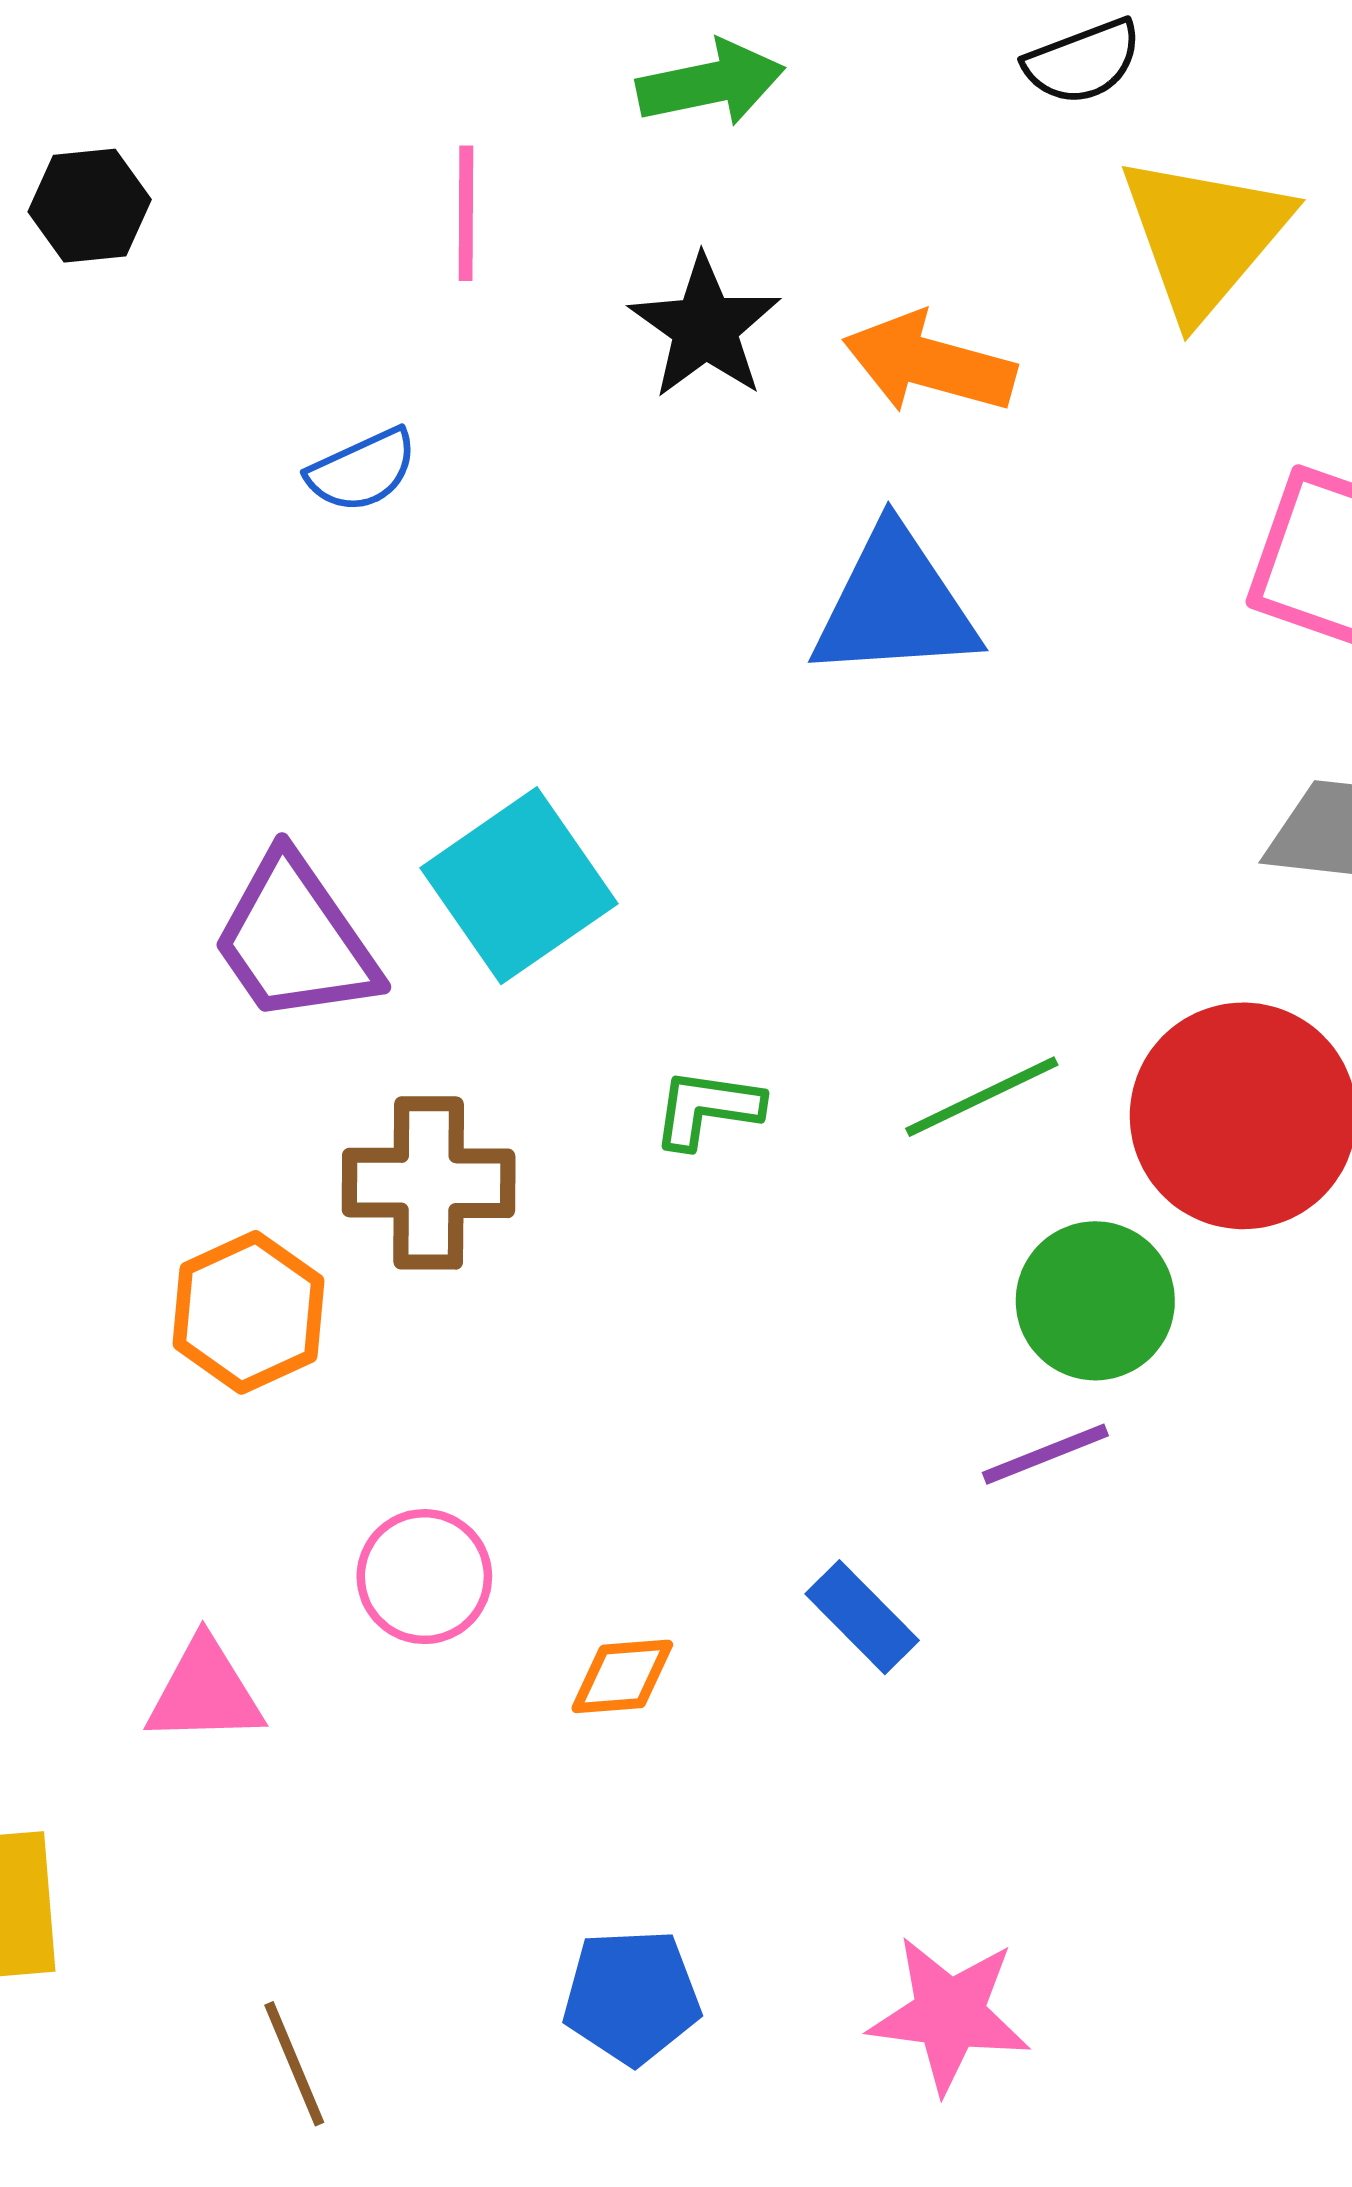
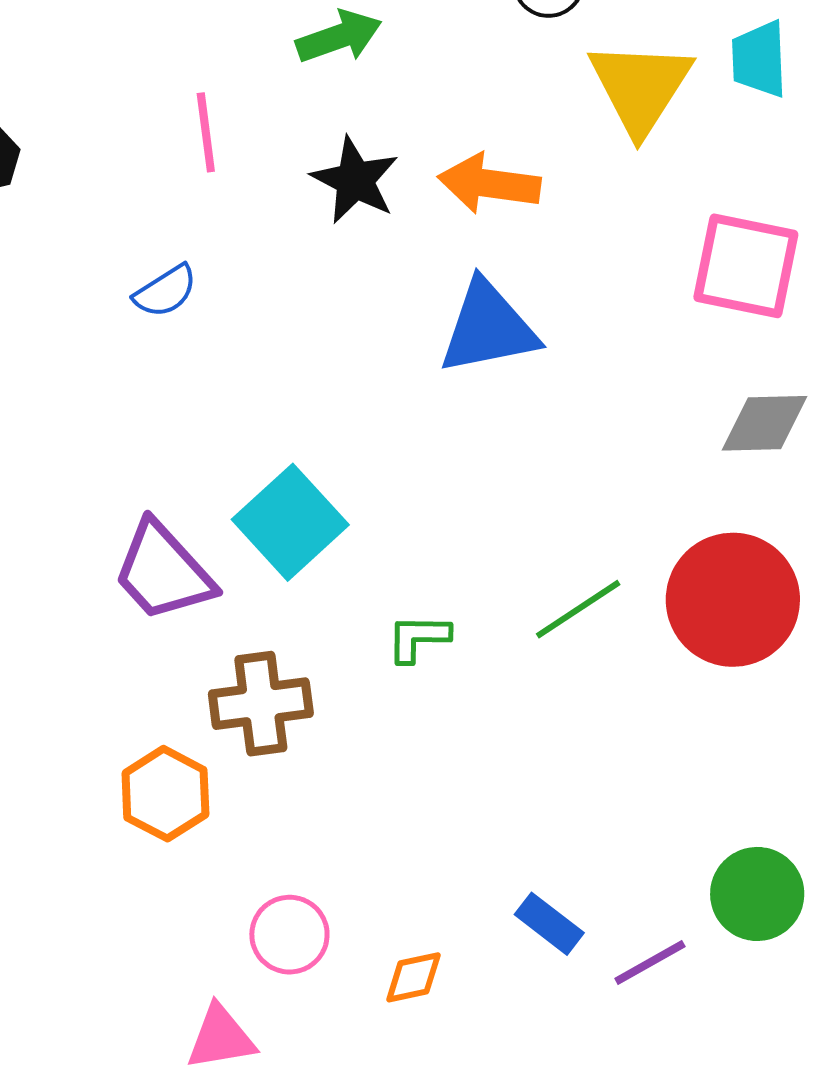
green circle: (1095, 1301) -> (757, 894), moved
purple line: (1045, 1454) -> (650, 963), moved
pink triangle: (205, 1692) -> (221, 1038), moved

